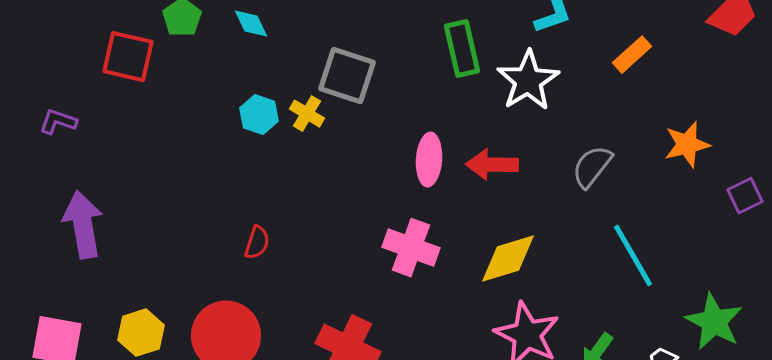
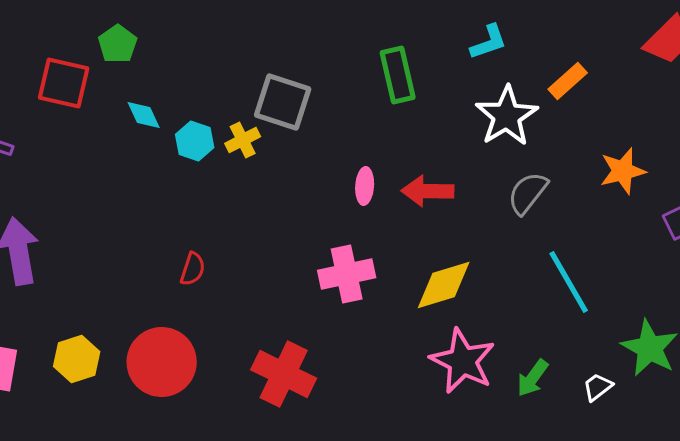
cyan diamond: (251, 24) -> (144, 115), moved
white star: (528, 81) -> (507, 116), moved
yellow cross: (307, 114) -> (243, 140), turned 32
pink ellipse: (429, 160) -> (365, 186), size x0.7
pink cross: (411, 248) -> (347, 274), turned -32

